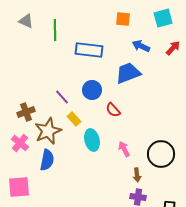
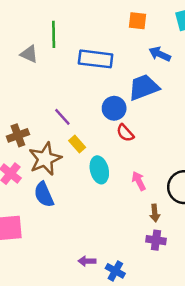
gray triangle: (26, 21) -> (29, 54), moved
blue circle: (92, 90) -> (114, 108), moved
blue semicircle: (47, 160) -> (44, 195), turned 145

